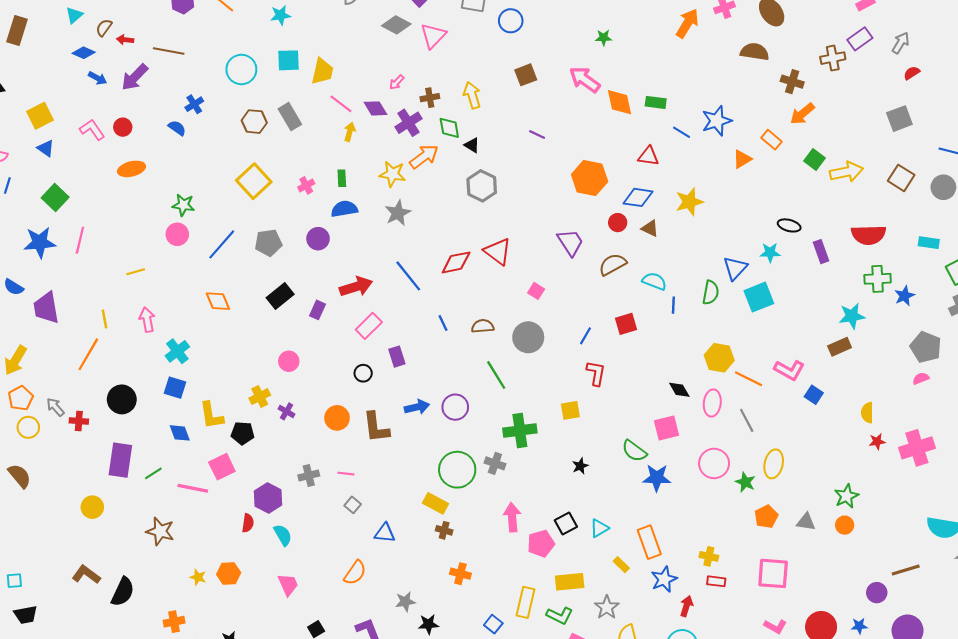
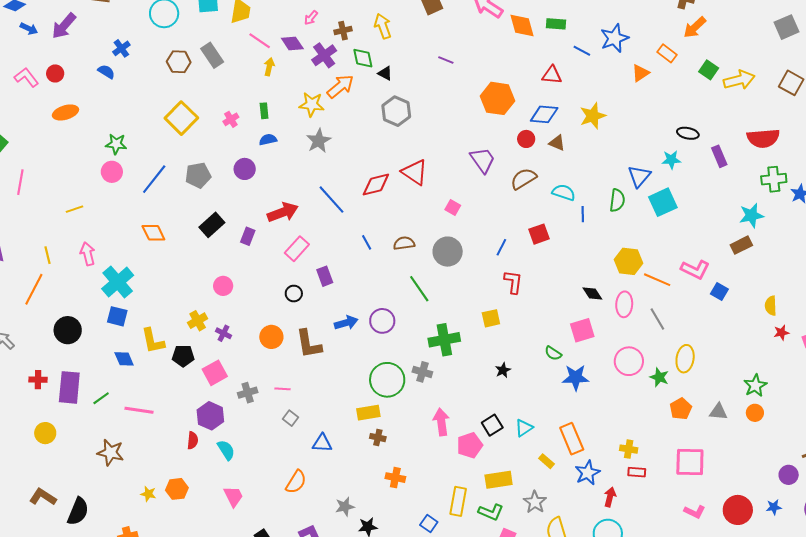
blue semicircle: (344, 209) -> (268, 140), size x0.7
cyan cross: (177, 351) -> (118, 282), size x1.4
red cross: (79, 421) -> (38, 380), moved
green semicircle: (634, 451) -> (553, 353), size x0.7
pink square: (222, 467) -> (215, 373), moved
yellow rectangle: (436, 503) -> (368, 413), turned -35

